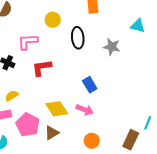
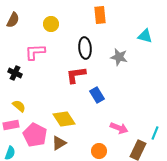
yellow circle: (53, 20) -> (51, 24), moved
red L-shape: (42, 68) -> (76, 75), moved
yellow semicircle: (12, 96) -> (19, 106), turned 72
pink arrow: (85, 110) -> (119, 128), moved

